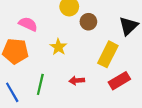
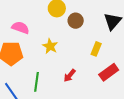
yellow rectangle: (108, 54) -> (96, 49), size x0.6
red arrow: (77, 81) -> (70, 76), turned -40

